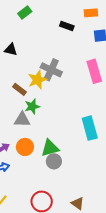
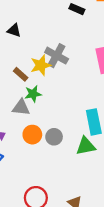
orange circle: (25, 147) -> (32, 135), moved
green triangle: (50, 148) -> (86, 146), moved
gray circle: (54, 161) -> (54, 137), moved

